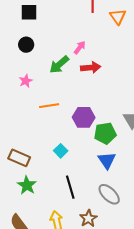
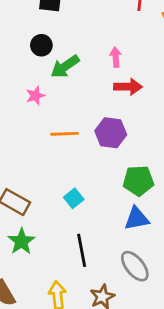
pink arrow: (80, 47) -> (116, 57), turned -48
green arrow: (59, 65) -> (65, 66), moved
purple hexagon: (84, 117) -> (111, 133), moved
blue triangle: (107, 160) -> (137, 219), turned 48

